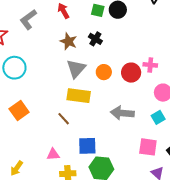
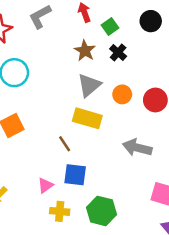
green square: (98, 10) -> (110, 26), moved, turned 32
blue square: (87, 146) -> (75, 175), moved
pink triangle: (53, 154) -> (45, 185), turned -40

